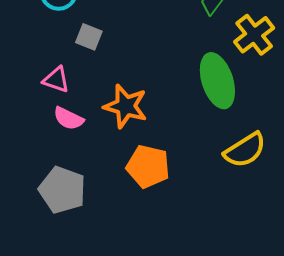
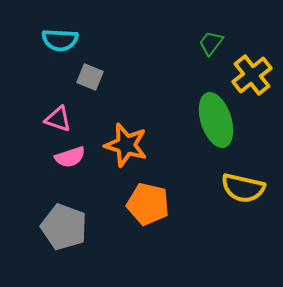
pink semicircle: (68, 118) -> (70, 157), turned -44
yellow semicircle: (245, 150) -> (243, 188), turned 45

